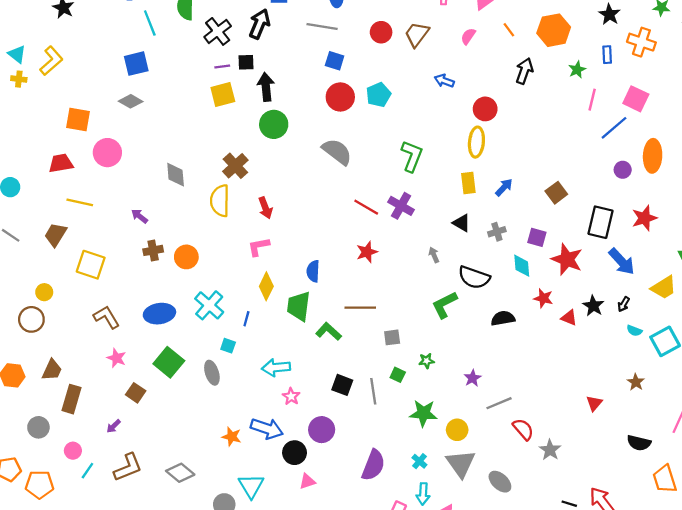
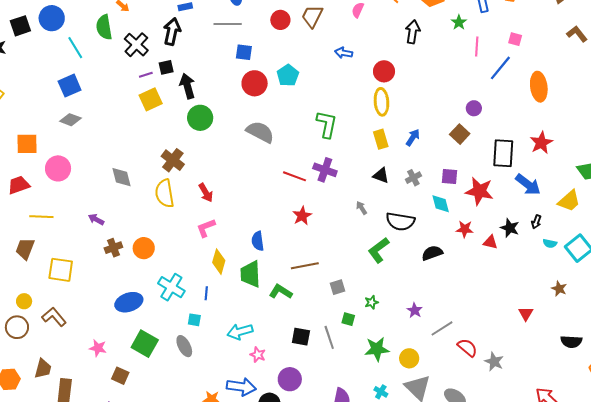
pink square: (636, 99) -> (515, 39), size x0.6
purple circle: (623, 170) -> (474, 108), moved
brown L-shape: (107, 317) -> (54, 317), moved

